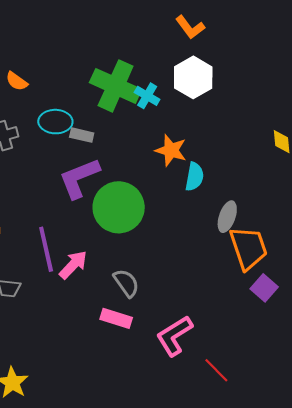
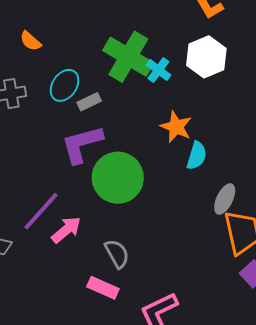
cyan ellipse: (55, 122) -> (65, 85), turned -64
gray rectangle: (82, 135) -> (89, 102), turned -45
purple line: (46, 249) -> (41, 211), turned 48

